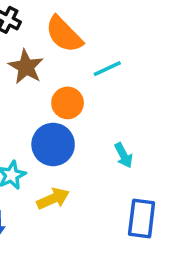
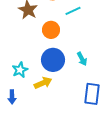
blue circle: (53, 144) -> (53, 60), moved

